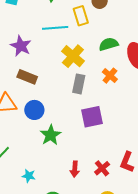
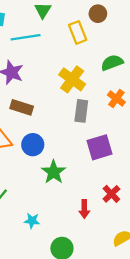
cyan line: (55, 28) -> (26, 37), moved
red cross: (102, 168) -> (111, 194), moved

